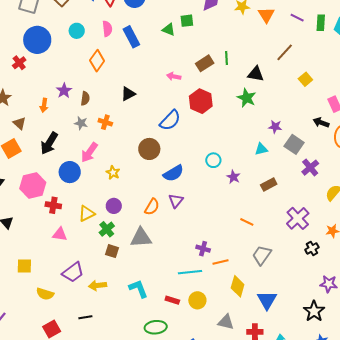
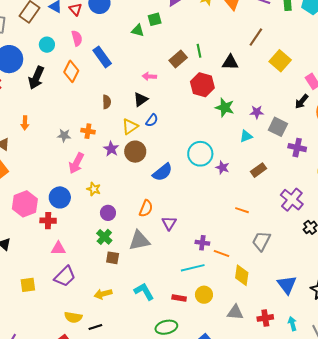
blue rectangle: (131, 37) -> (102, 57), moved
yellow square: (305, 79) -> (280, 61), size x1.5
purple star: (64, 91) -> (111, 149), moved
black triangle: (128, 94) -> (141, 99), moved
brown semicircle: (85, 98) -> (107, 102), moved
green star: (247, 98) -> (225, 107), moved
red hexagon: (201, 101) -> (202, 85), moved
blue semicircle: (170, 120) -> (152, 120), size x0.6
black arrow: (321, 123) -> (302, 102), turned -63
black arrow: (49, 143) -> (36, 78), moved
cyan circle: (213, 160) -> (200, 154), size x1.6
purple cross: (310, 168) -> (297, 148), turned -30
blue circle: (70, 172) -> (60, 197), moved
yellow star: (113, 173) -> (94, 189), moved
purple triangle: (176, 201) -> (169, 223), moved
yellow triangle: (87, 214) -> (130, 127), moved
orange line: (221, 262) -> (221, 253), turned 42
purple trapezoid: (73, 272) -> (65, 276), moved
yellow semicircle: (45, 294) -> (73, 317), moved
blue triangle: (267, 300) -> (287, 285), moved

